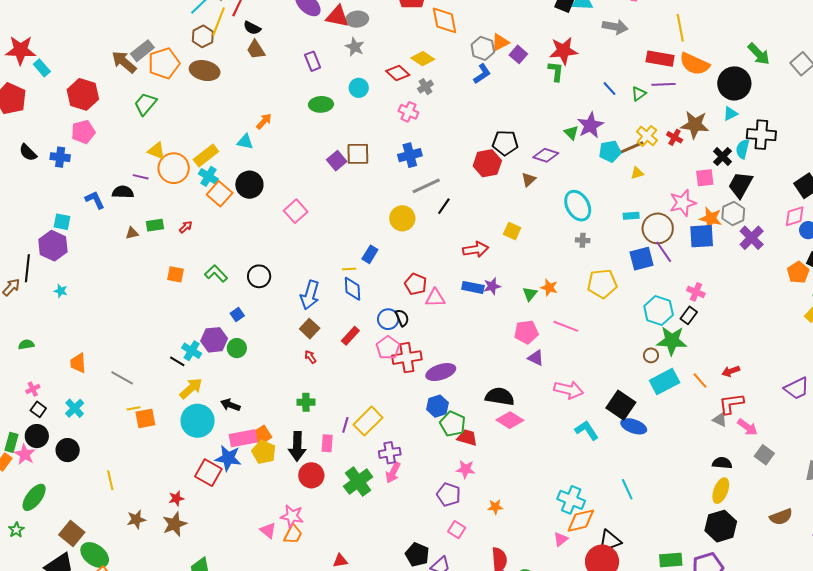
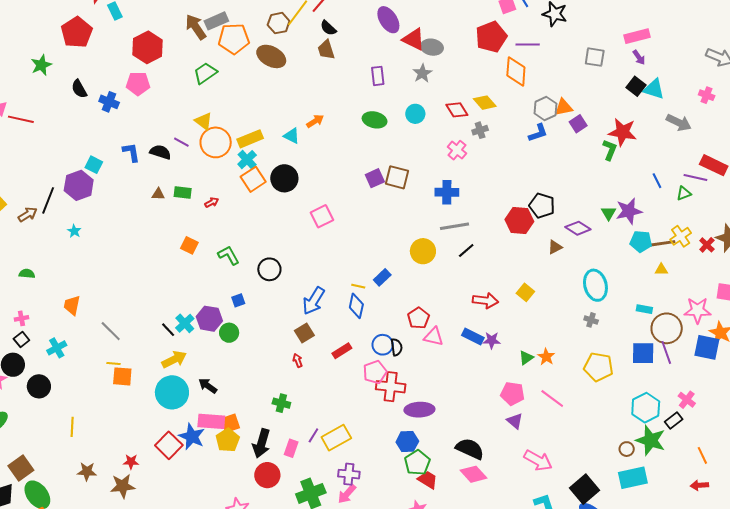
purple line: (664, 84) -> (695, 177), moved
orange line: (700, 381) -> (702, 455), moved

